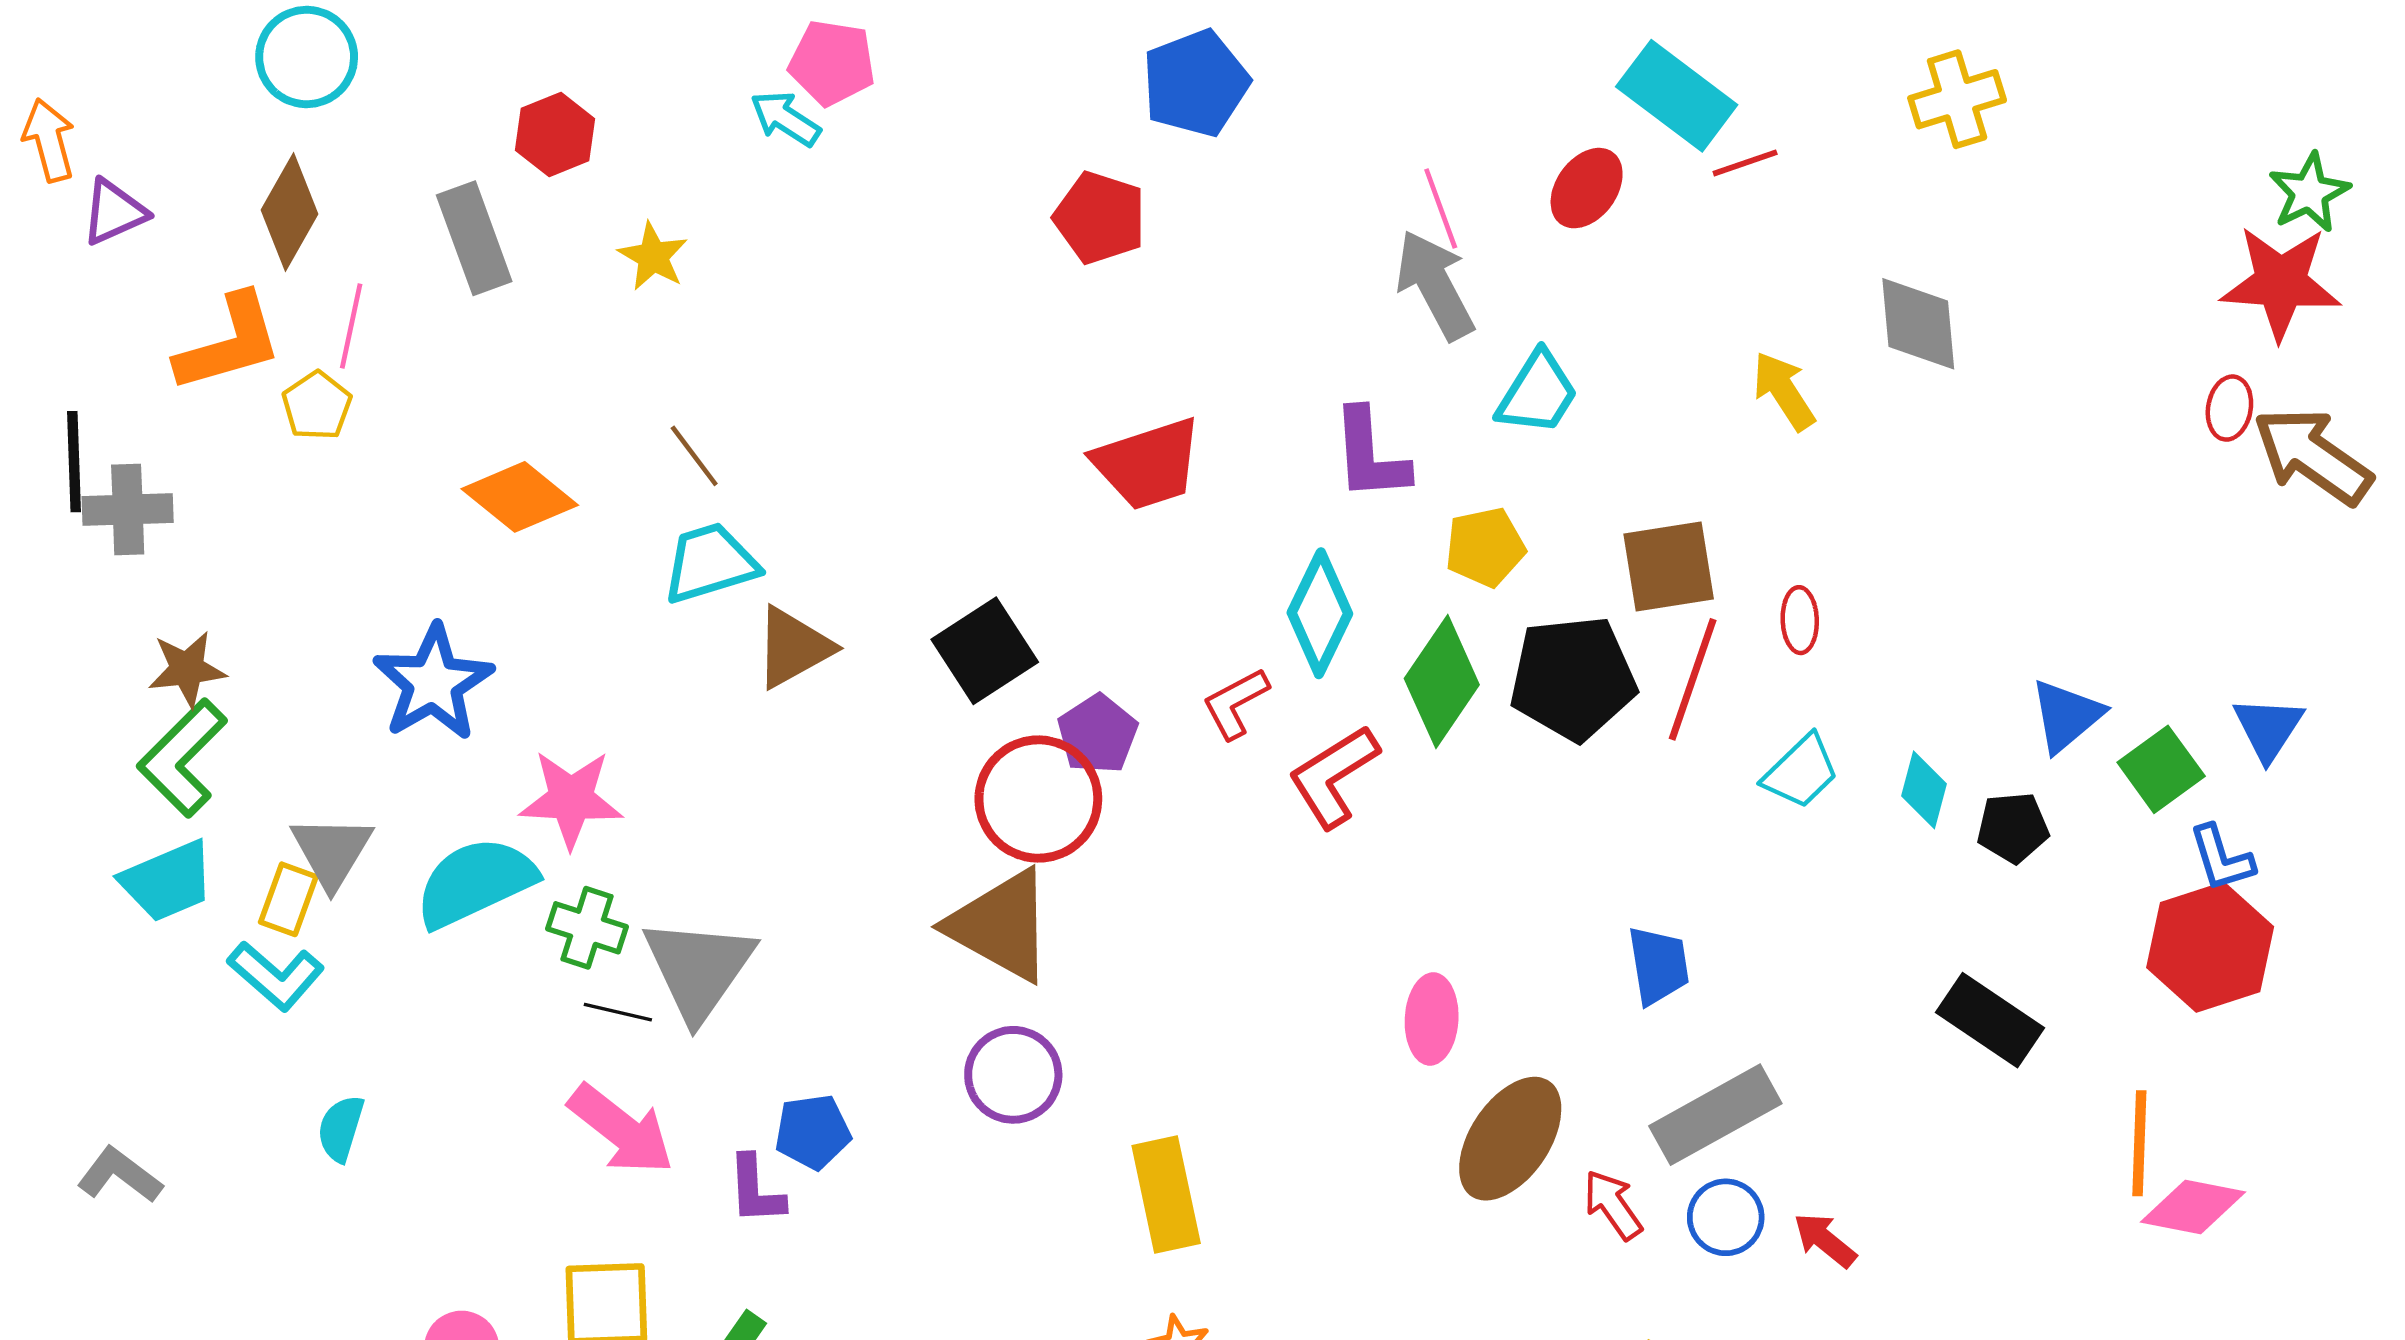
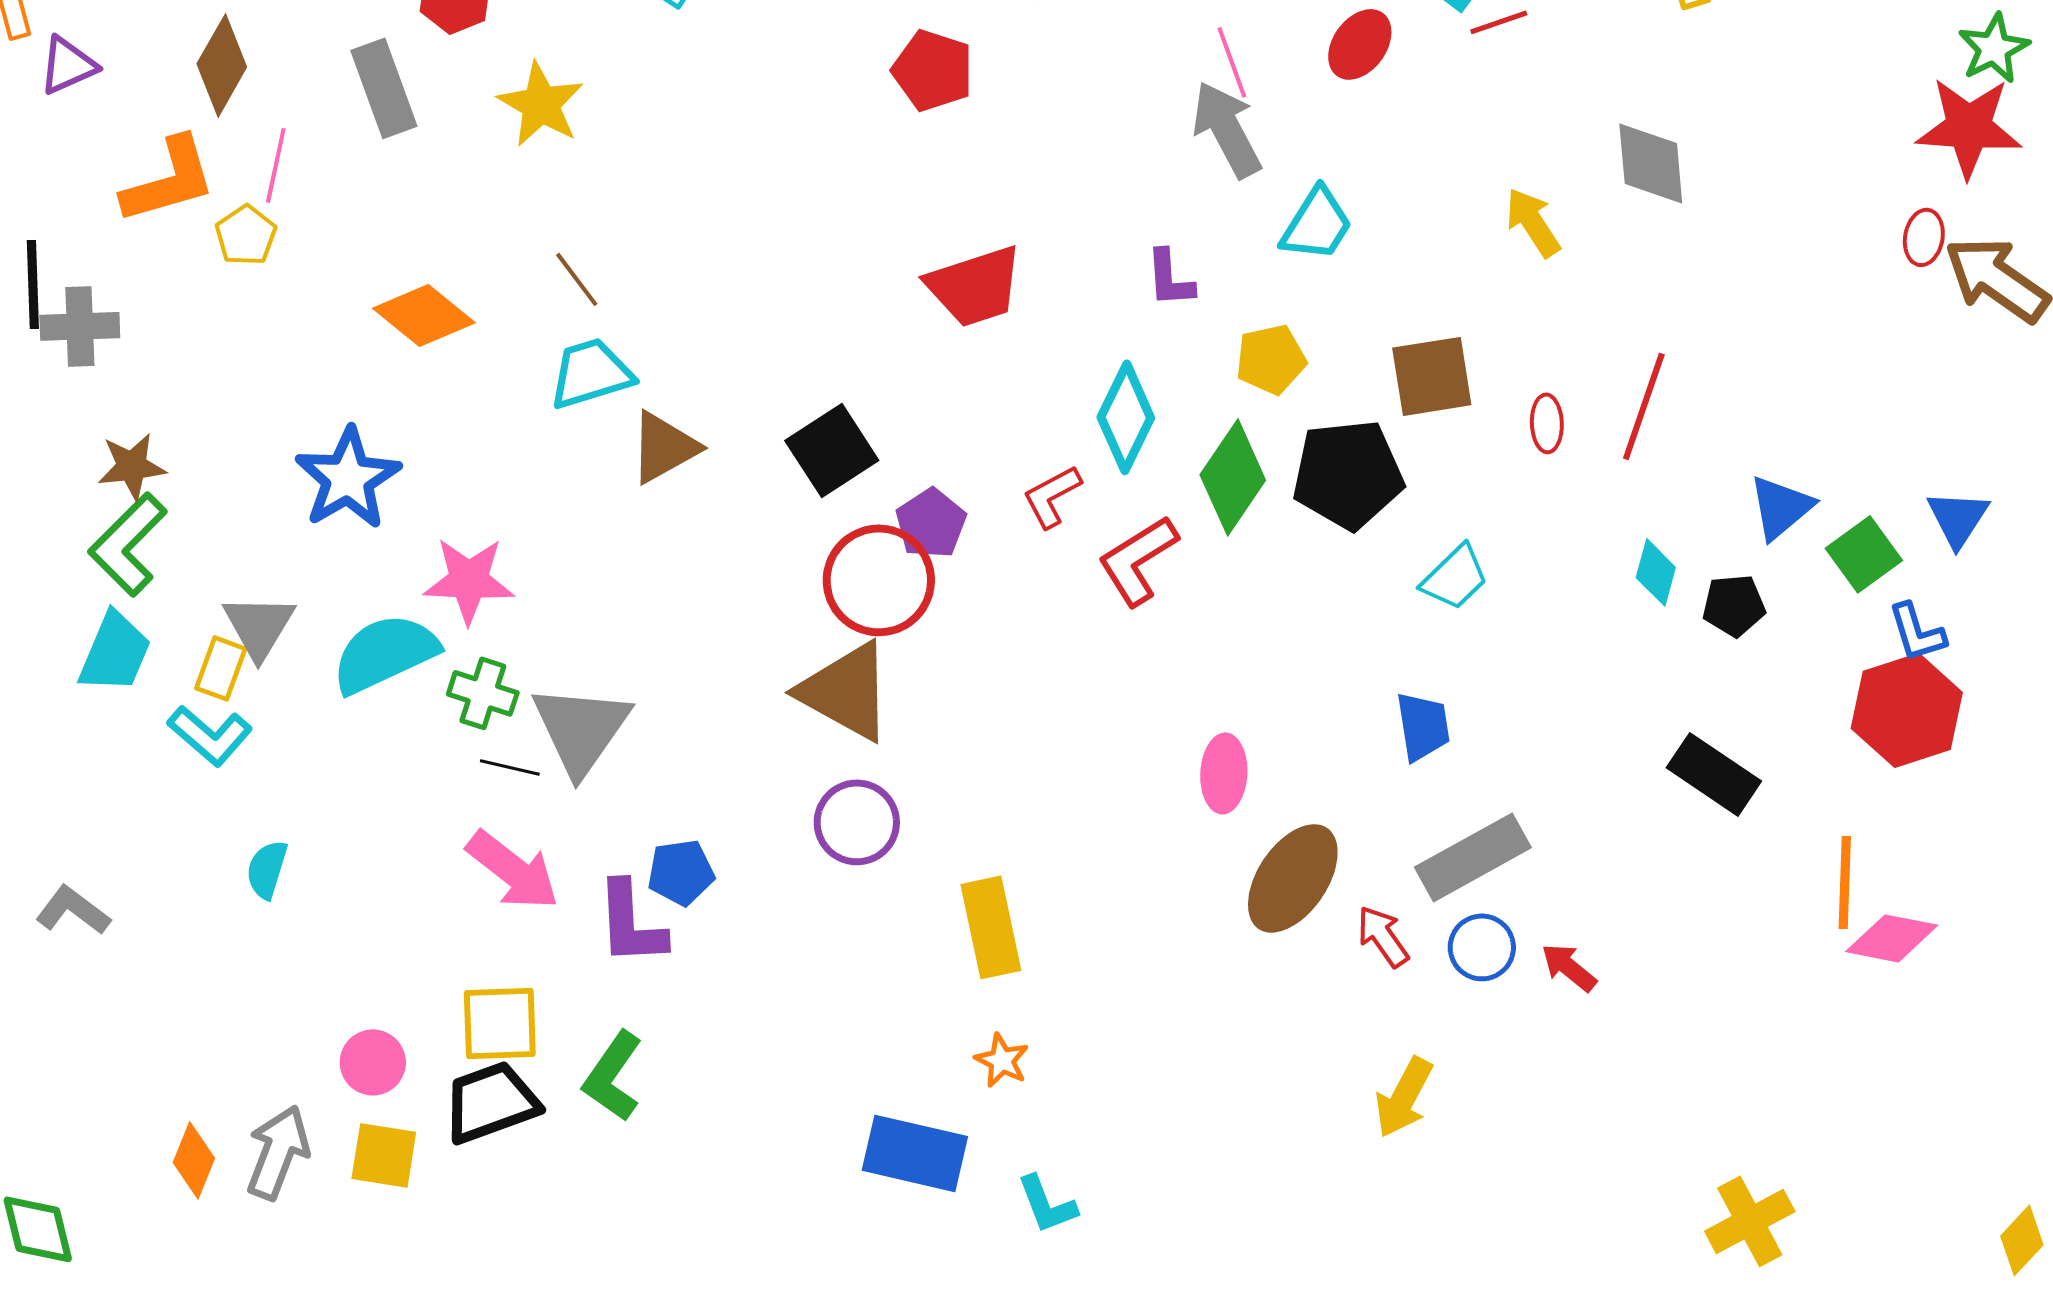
yellow star: (653, 256) -> (541, 104), size x1.4
purple L-shape: (1370, 455) -> (1170, 278), size x0.7
red line: (1693, 679) -> (1644, 406), moved
cyan trapezoid: (1801, 772) -> (1455, 577), moved
cyan trapezoid: (168, 881) -> (115, 652), turned -44
purple L-shape: (756, 1190) -> (631, 923), size x1.4

